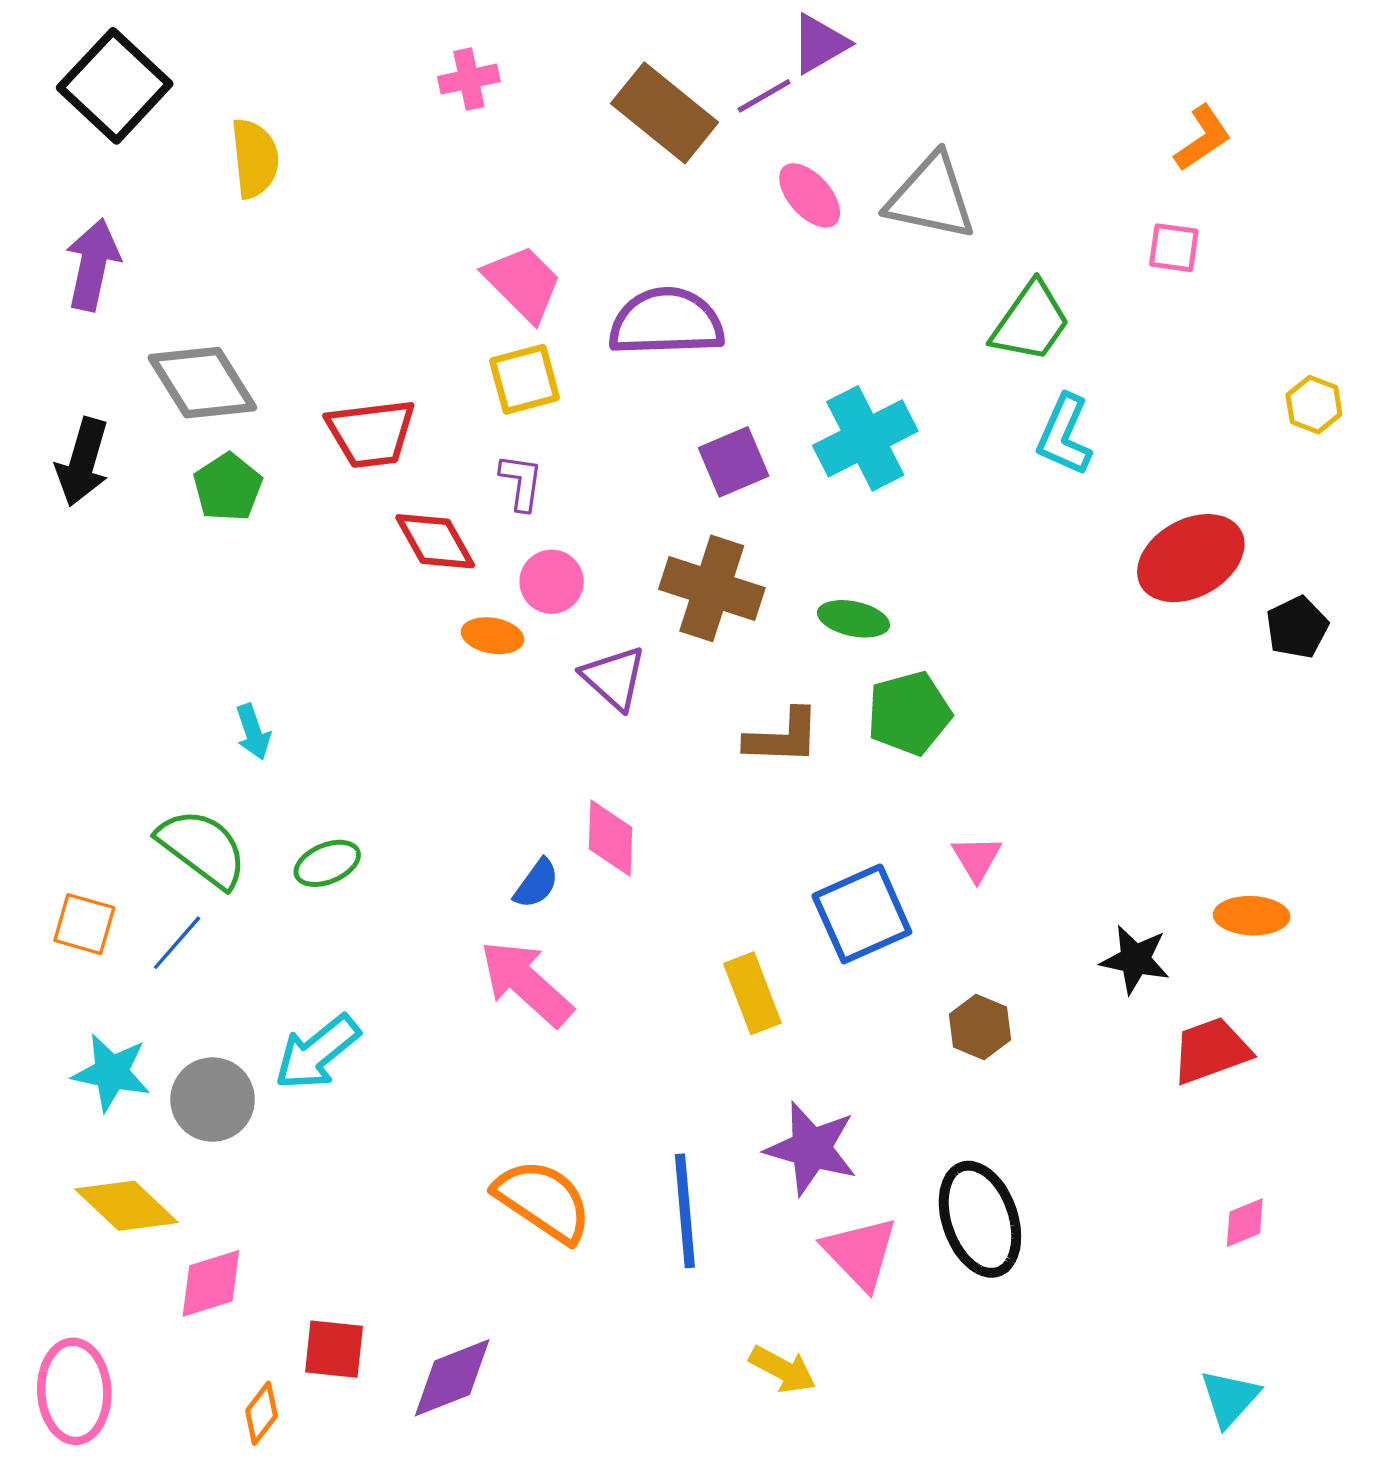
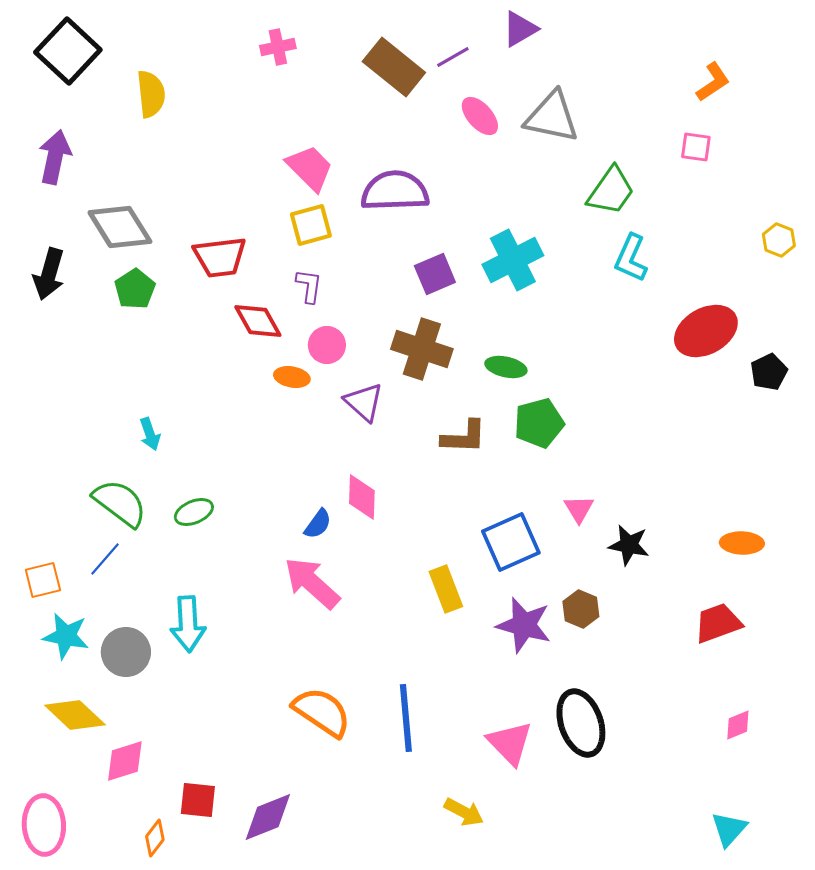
purple triangle: (820, 44) -> (520, 29), moved
orange square: (84, 924) -> (43, 580), moved, turned -30
black star: (1135, 960) -> (629, 545), moved
cyan arrow: (317, 1052) -> (188, 624), turned -54
purple star: (811, 1148) -> (524, 625), moved

